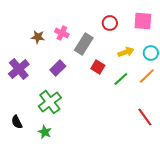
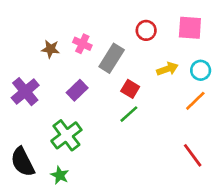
green line: (121, 79) -> (129, 114), moved
black semicircle: (17, 122) -> (23, 162), size x1.6

